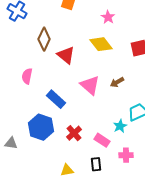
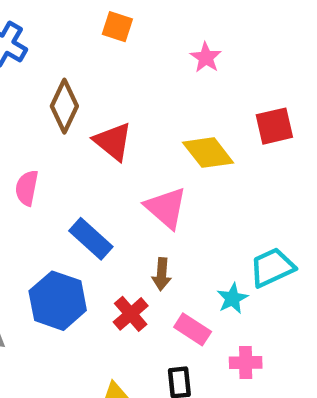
yellow diamond: (101, 44) -> (208, 153), moved
brown arrow: (117, 82) -> (162, 274), moved, turned -56

